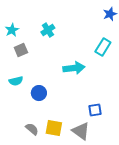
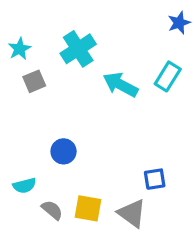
cyan cross: (48, 30) -> (78, 49), size x1.5
cyan arrow: (74, 68) -> (120, 85), moved, turned -145
cyan semicircle: (16, 81) -> (24, 186), moved

